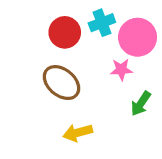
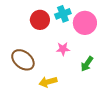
pink star: (121, 70) -> (63, 49), moved
brown ellipse: (61, 83) -> (23, 60), moved

